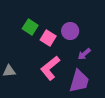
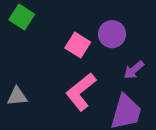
green square: (30, 27) -> (22, 17), moved

